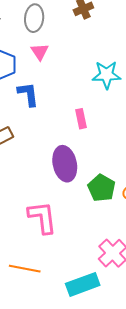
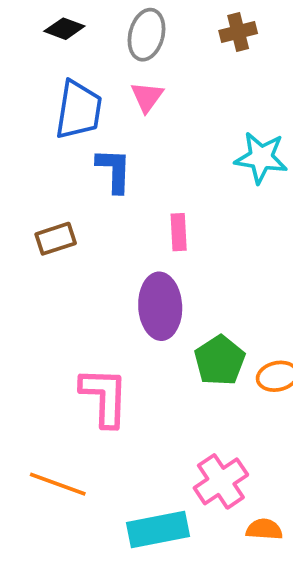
pink rectangle: (81, 119) -> (179, 232), moved

